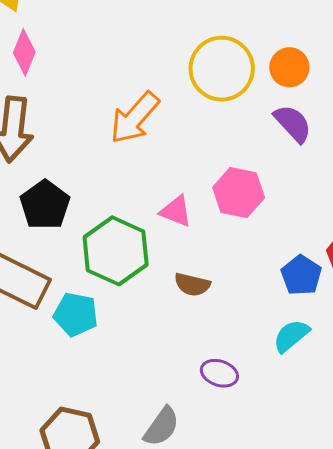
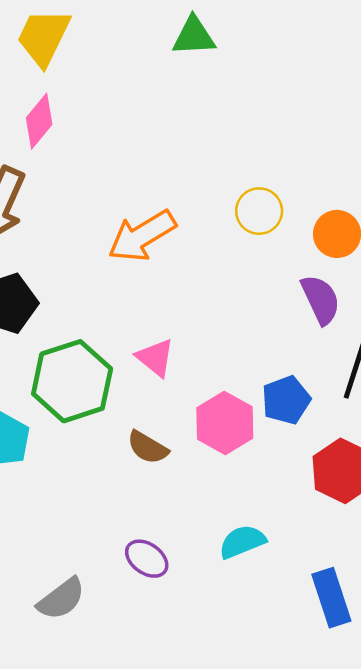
yellow circle: (222, 69) -> (259, 211), size x0.6
pink hexagon: (239, 193) -> (225, 423), moved
blue pentagon: (301, 275) -> (286, 400), moved

